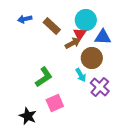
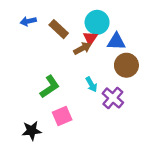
brown circle: (92, 58) -> (126, 65), moved
black star: (28, 116) -> (32, 131), turned -30

